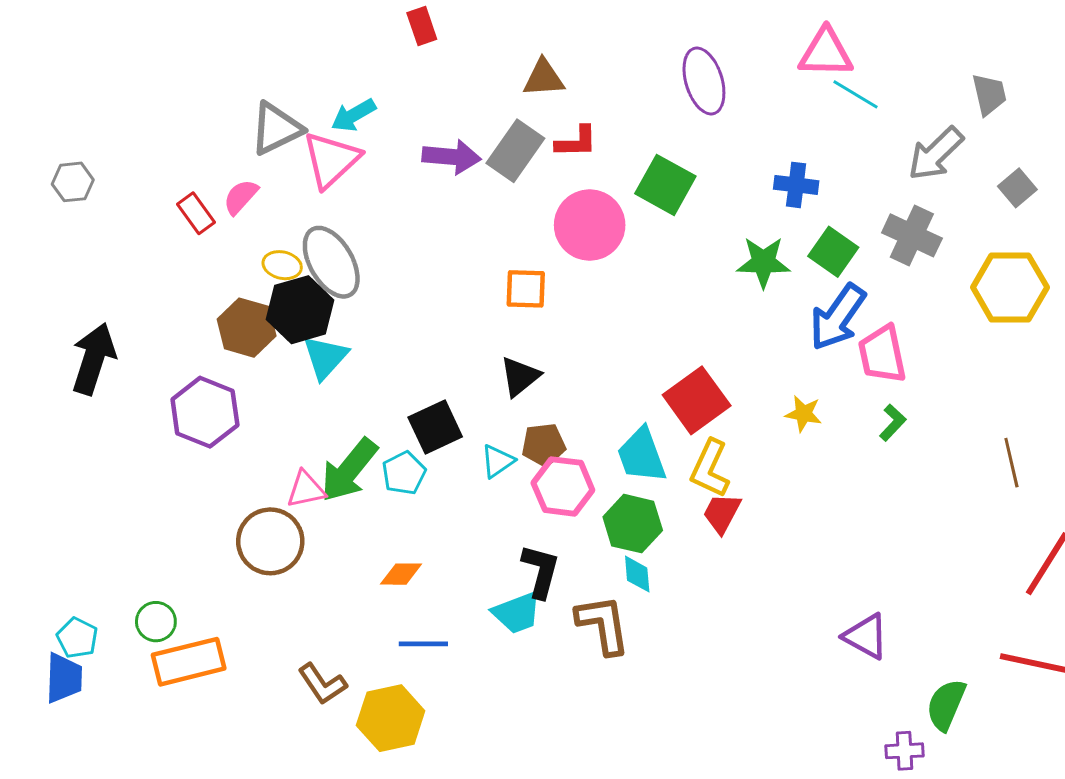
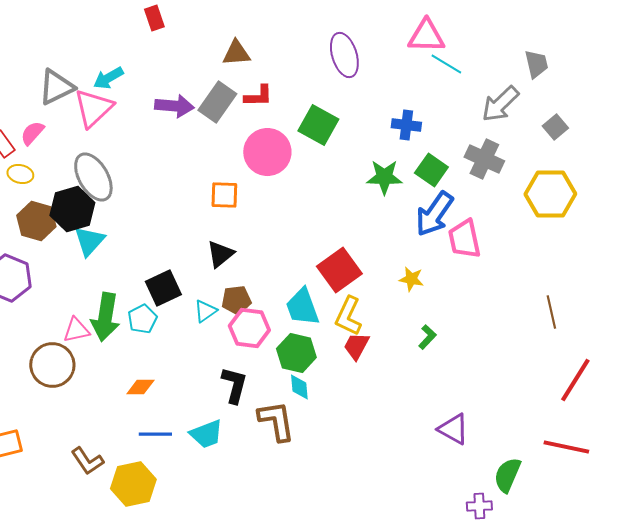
yellow ellipse: (282, 265) -> (20, 174), moved
green L-shape: (893, 423) -> (427, 337), moved
green arrow: (349, 470) -> (105, 317), turned -30
cyan trapezoid: (517, 613) -> (206, 434), moved

